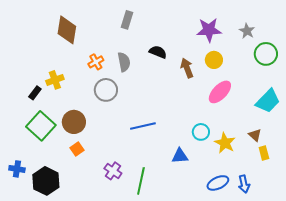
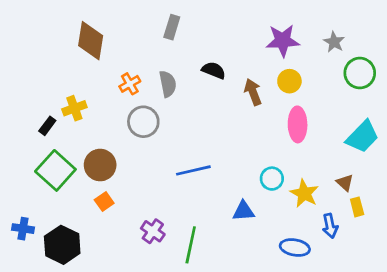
pink ellipse: (220, 92) -> (298, 124), turned -45
blue ellipse: (218, 183) -> (295, 248), turned 35
blue arrow: (244, 184) -> (330, 226), moved

